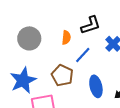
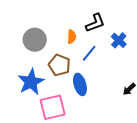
brown pentagon: (62, 75) -> (59, 65), moved
blue ellipse: (96, 86) -> (80, 84), moved

